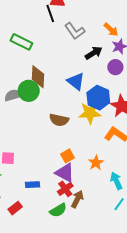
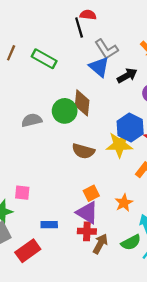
brown diamond: (38, 77) -> (82, 103), moved
blue triangle: (76, 81) -> (99, 67), moved
green circle: (29, 91) -> (65, 111), moved
red cross: (65, 189) -> (87, 231), turned 35
red rectangle: (15, 208) -> (28, 251), size x1.5
green semicircle: (58, 210) -> (131, 242), moved

